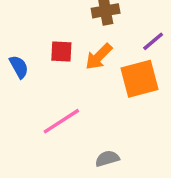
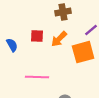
pink line: (61, 121) -> (37, 77), turned 35

